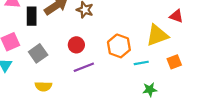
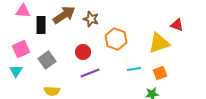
orange hexagon: (119, 46) -> (116, 39), moved
orange square: (174, 62) -> (160, 73), moved
cyan line: (141, 63) -> (134, 69), moved

